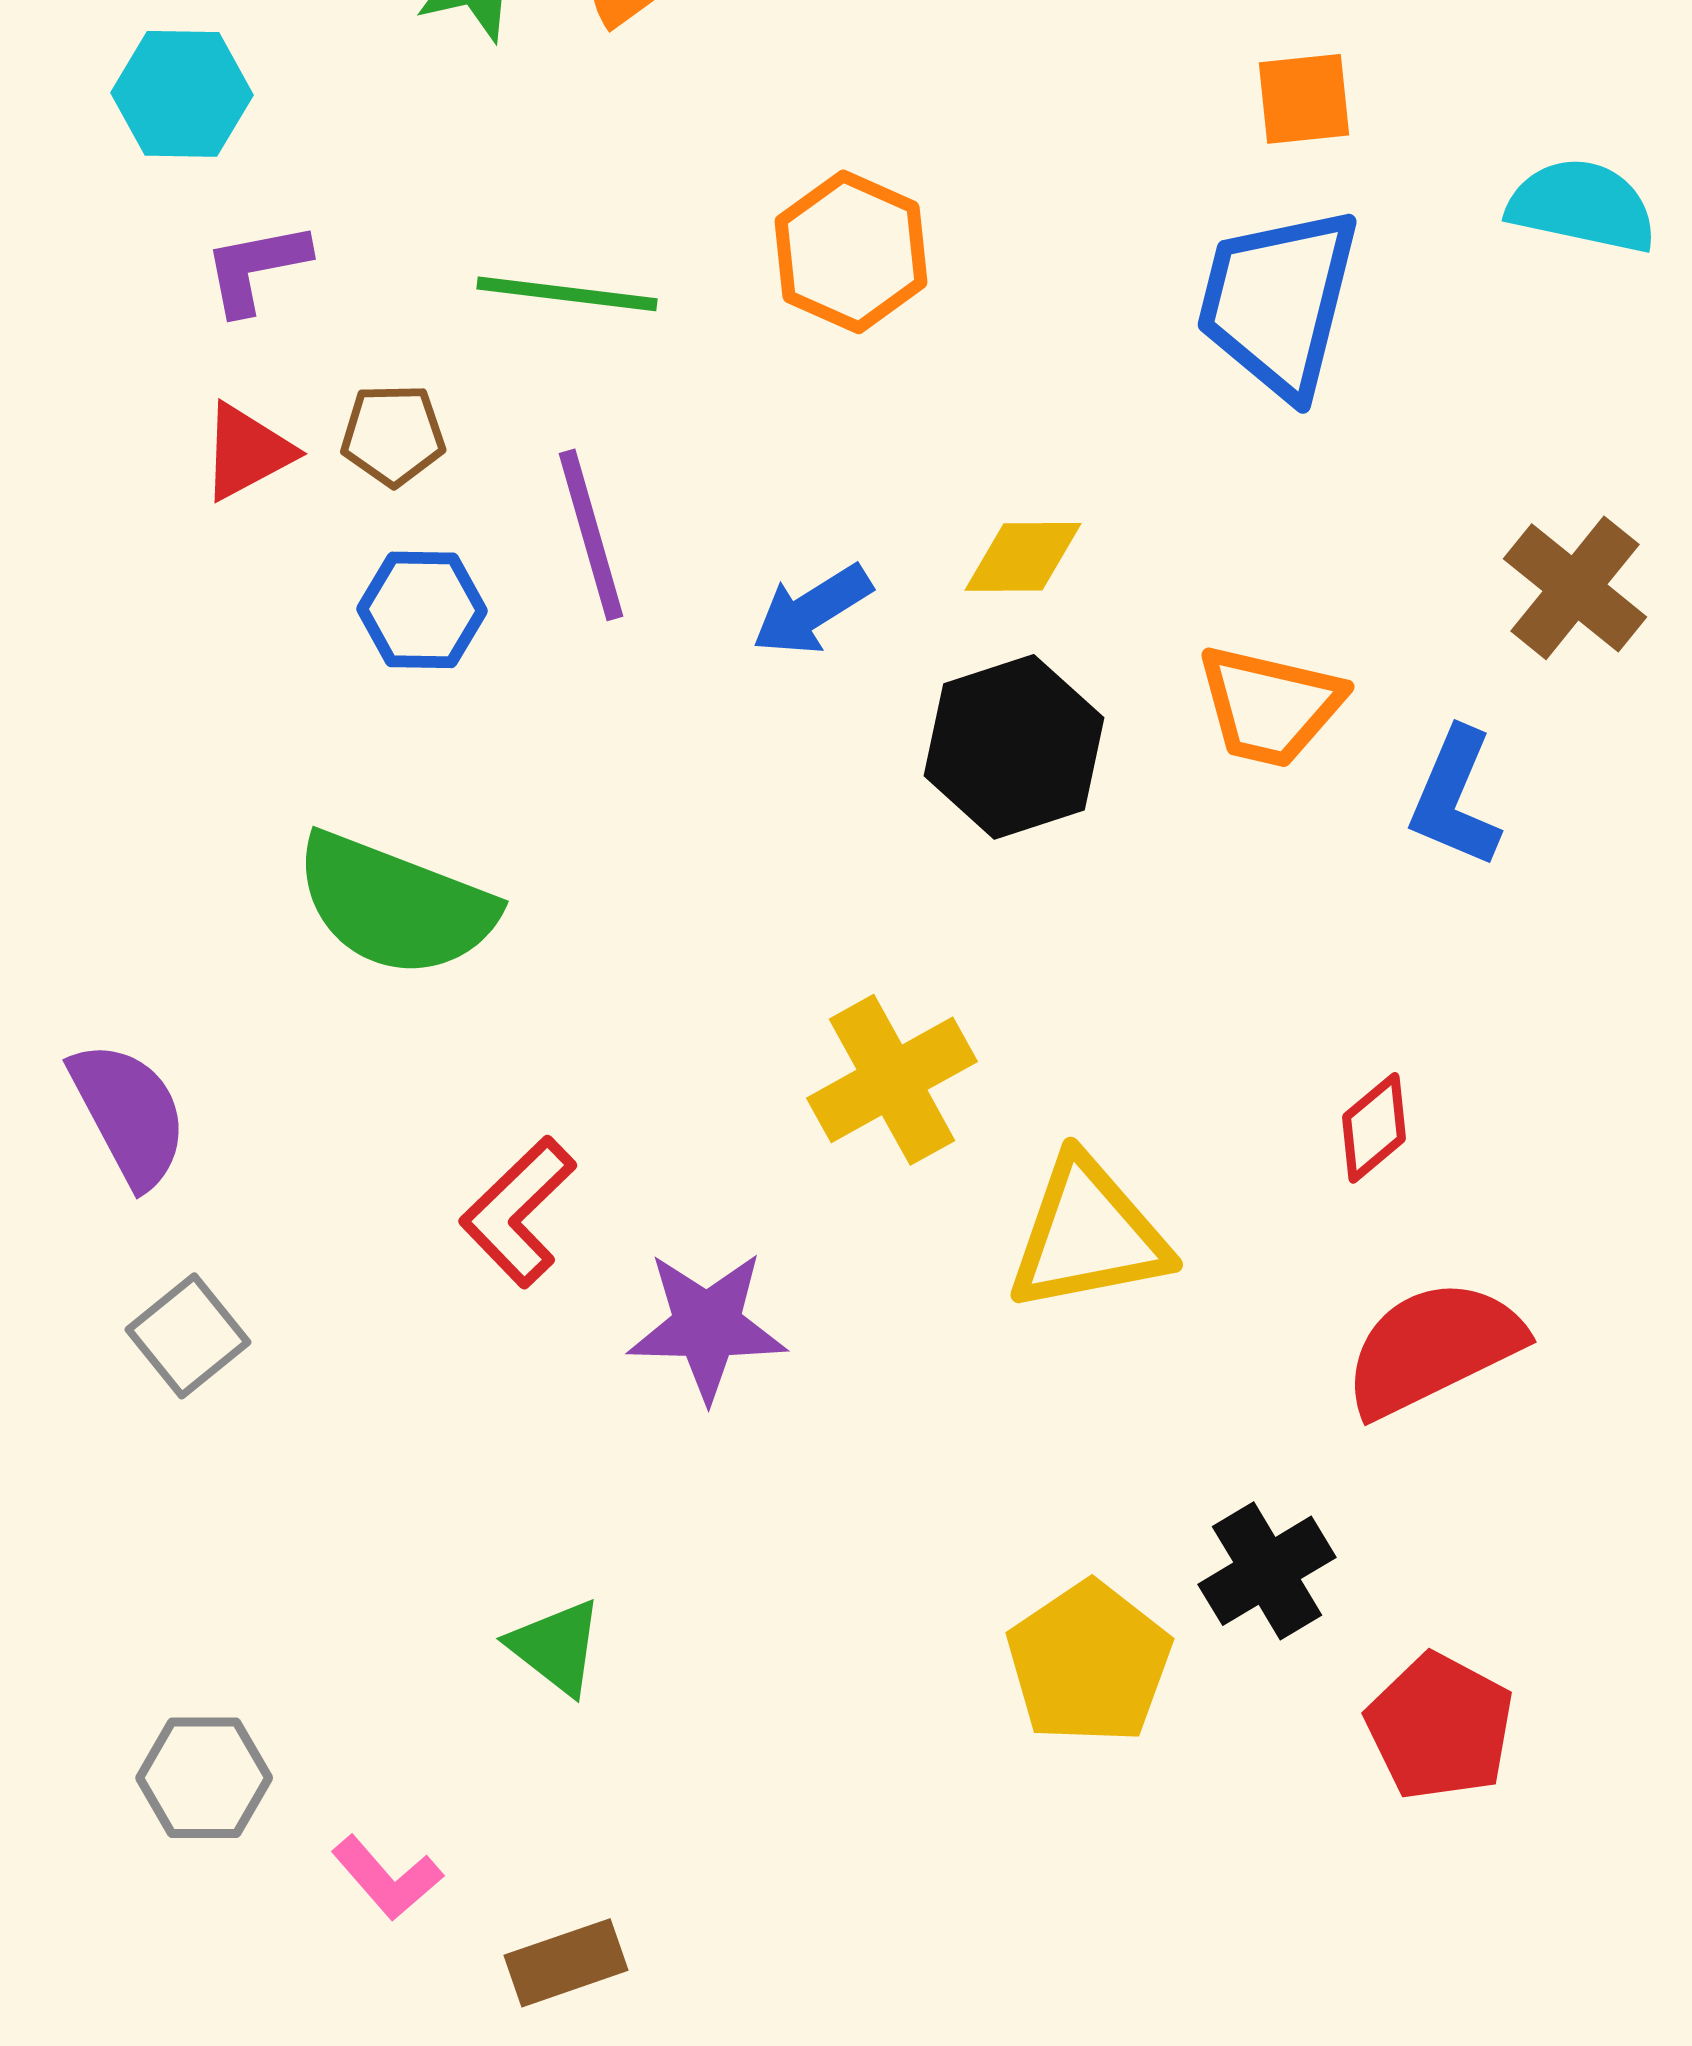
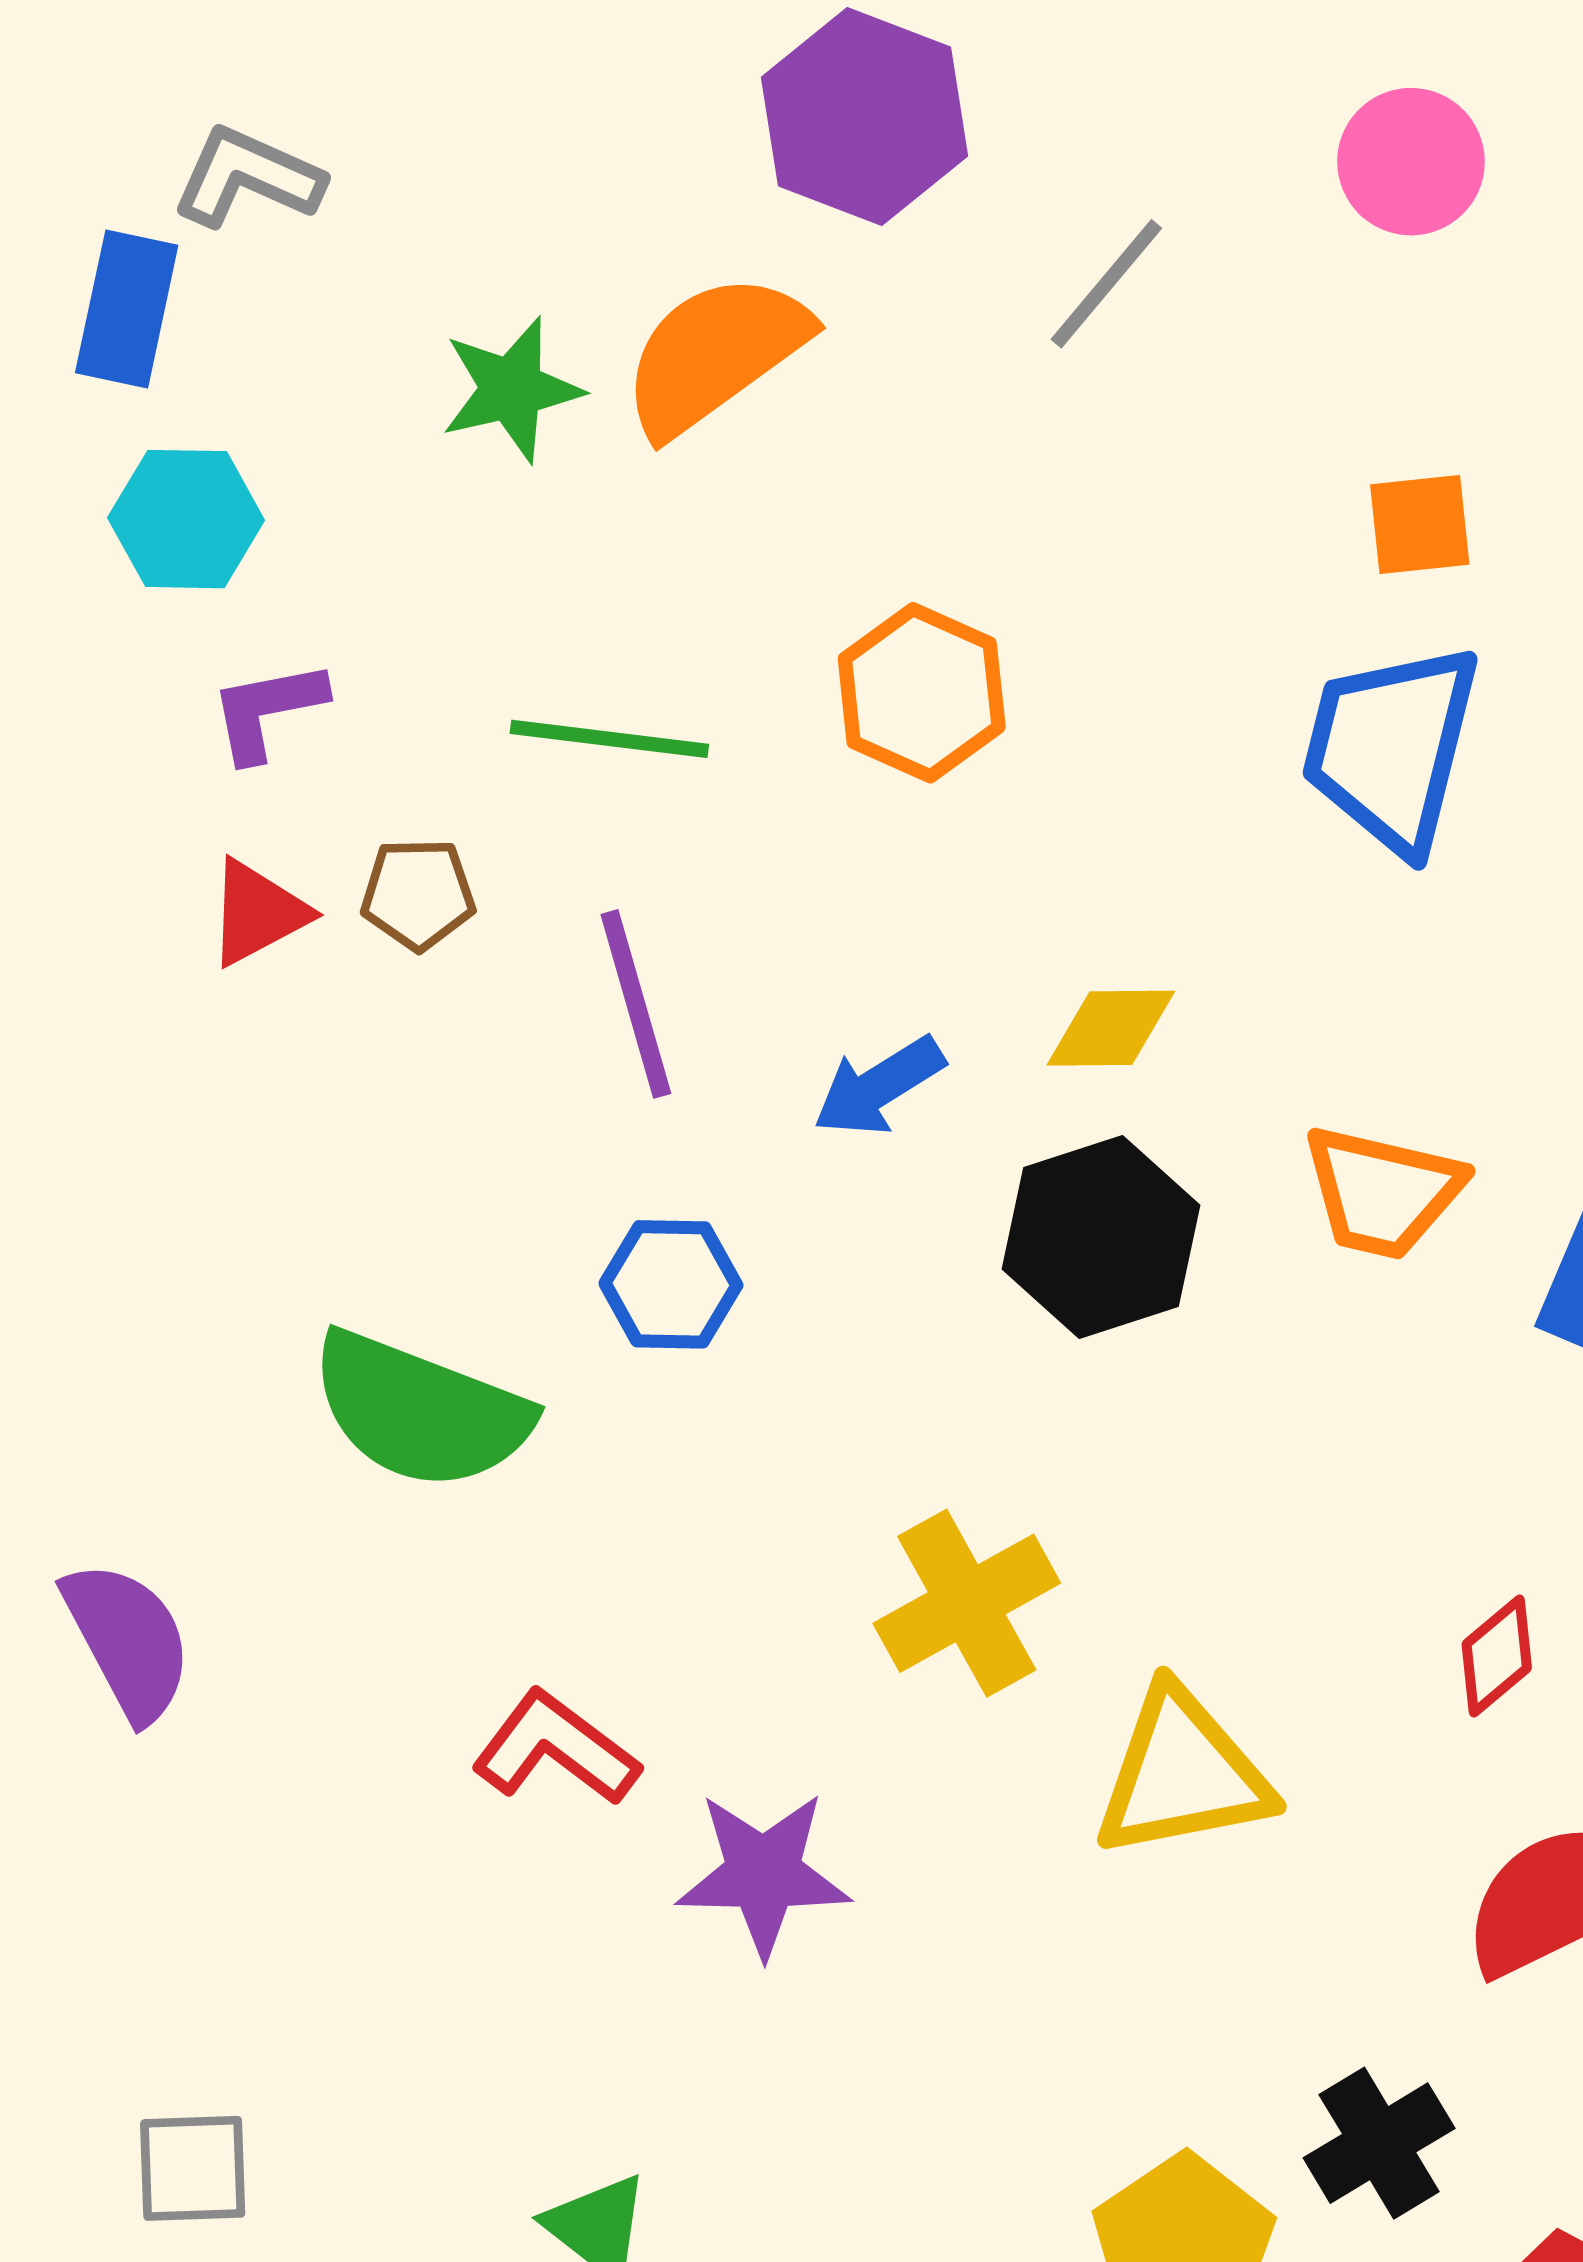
blue hexagon: (422, 610) -> (671, 1284), moved
red L-shape: (518, 1212) -> (556, 1748), turned 81
gray square: (188, 1336) -> (193, 2168), moved, turned 37

